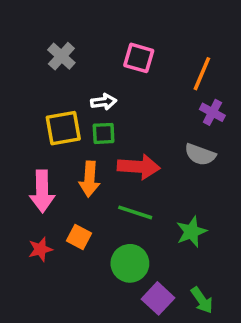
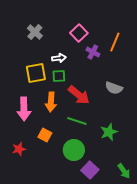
pink square: (139, 58) -> (79, 33), turned 30
purple cross: (212, 112) -> (93, 52), moved
red arrow: (139, 167) -> (79, 95), turned 35
red star: (40, 249) -> (19, 149), moved
green arrow: (202, 300) -> (124, 171), moved

